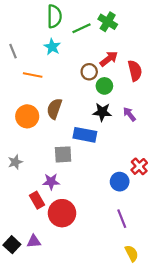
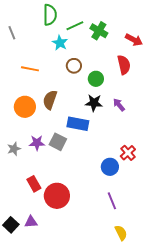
green cross: (108, 22) -> (99, 31), moved
cyan star: (52, 47) -> (60, 43), moved
gray line: (13, 51) -> (12, 33), moved
red arrow: (109, 59) -> (134, 40), moved, turned 66
brown circle: (89, 72) -> (74, 66), moved
gray square: (63, 154) -> (58, 142), turned 30
purple star: (51, 182) -> (37, 143), moved

